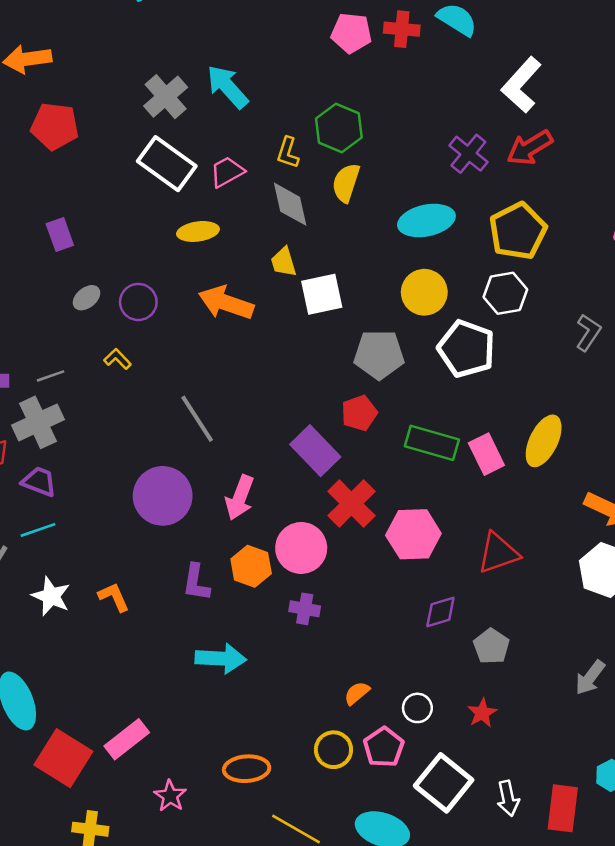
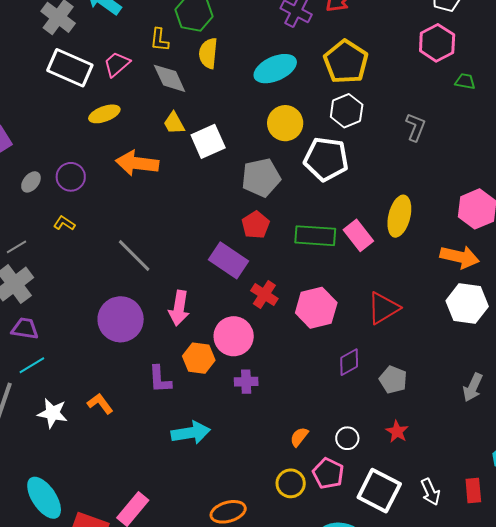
red cross: (351, 504) -> (264, 295), size x0.7
red rectangle: (563, 808) -> (473, 491), size x0.7

